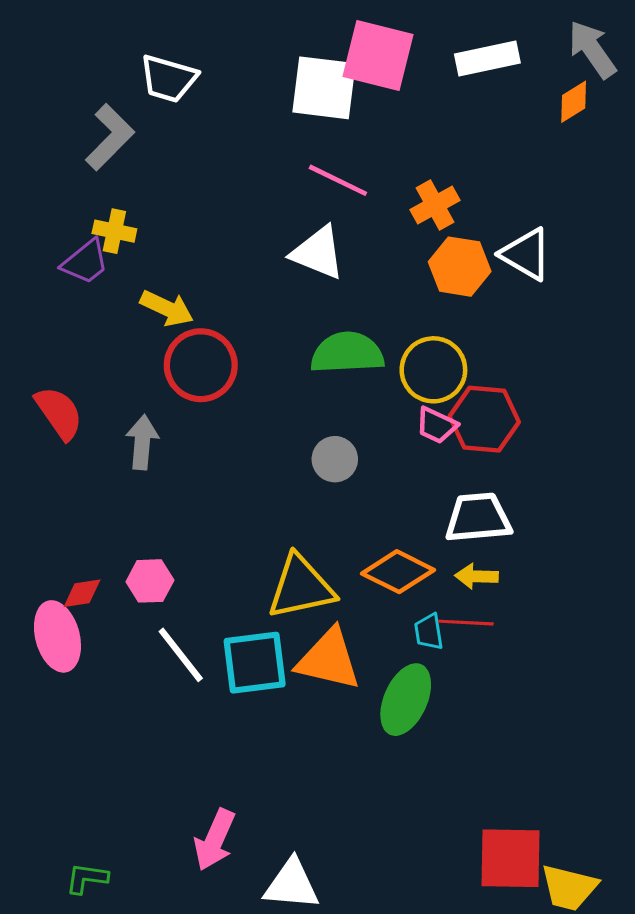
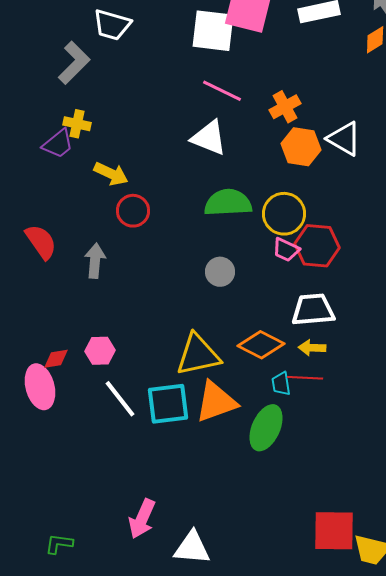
red circle: (201, 365) -> (133, 211), size x0.7
orange triangle: (329, 660) -> (216, 402), turned -33

